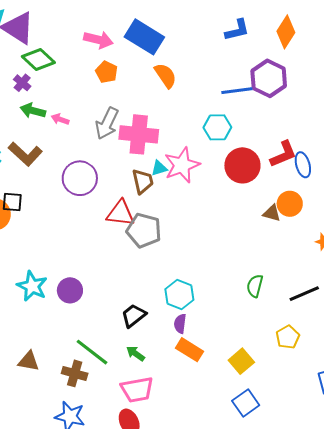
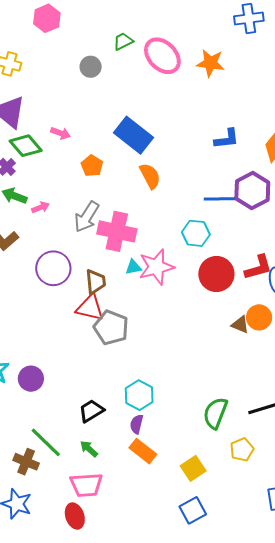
pink arrow: (98, 40) -> (60, 133), moved, size x0.7
pink arrow: (60, 119) -> (40, 207), turned 132
brown trapezoid: (143, 181) -> (96, 282), moved
green semicircle: (255, 286) -> (215, 413), moved, size x1.4

